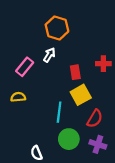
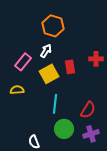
yellow square: (81, 95) -> (49, 74), moved
purple cross: (98, 144) -> (91, 134), turned -35

